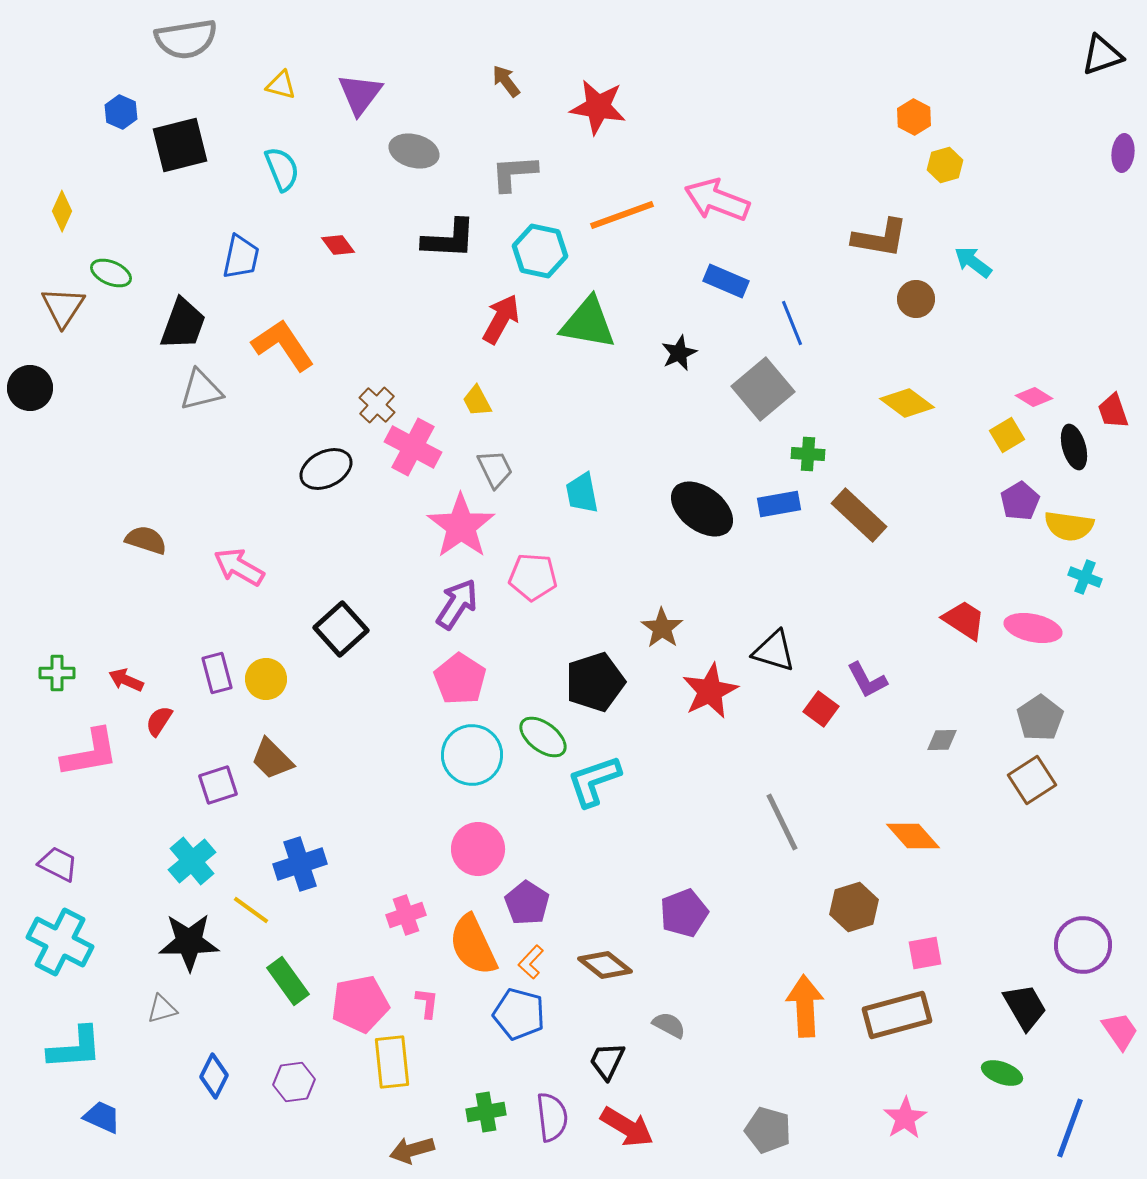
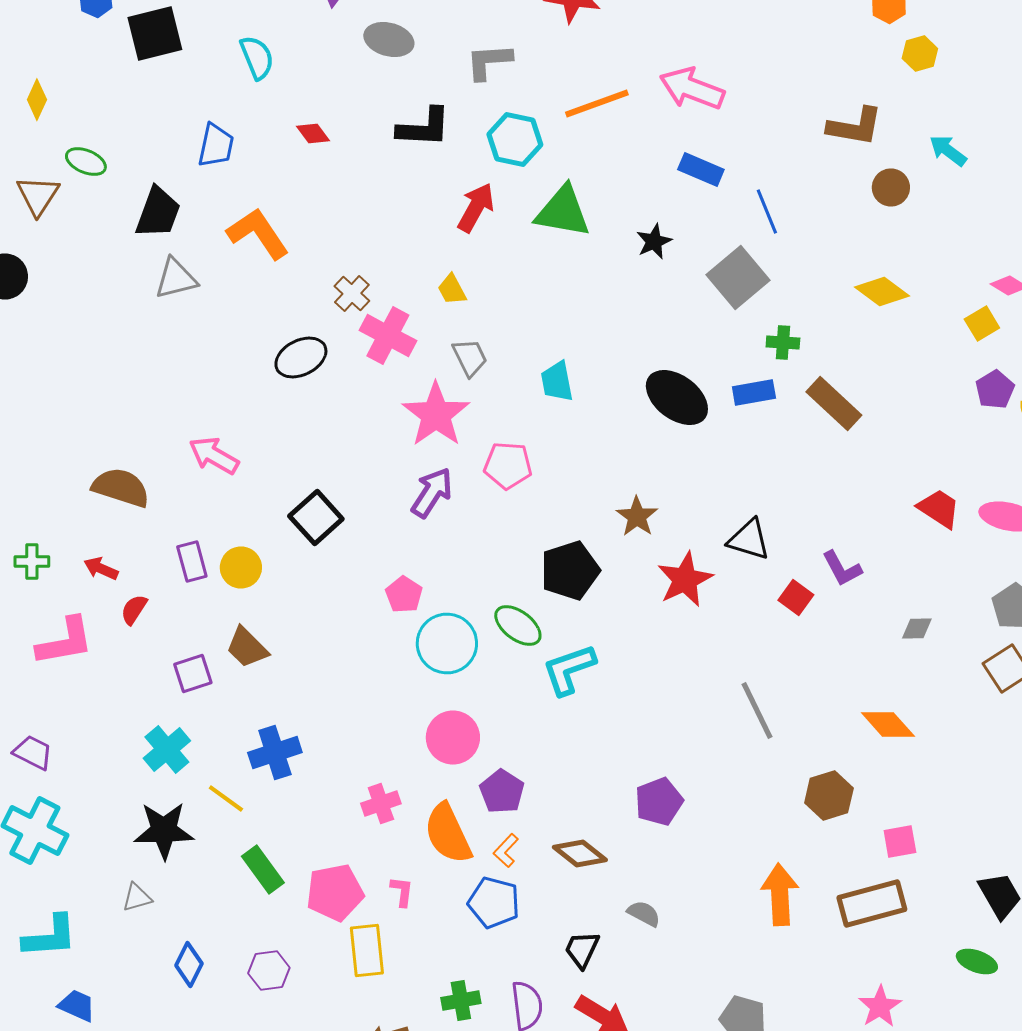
brown semicircle: (146, 540) -> (121, 488), moved, size x1.4
pink pentagon: (460, 679) -> (404, 594), moved, size x0.7

